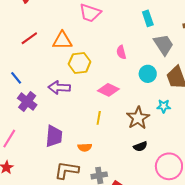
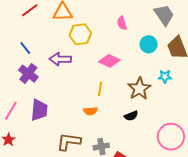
blue line: (16, 78) -> (25, 48), moved
purple trapezoid: (54, 136) -> (39, 110), moved
black semicircle: (140, 146) -> (131, 116), moved
orange semicircle: (85, 147) -> (90, 111), moved

